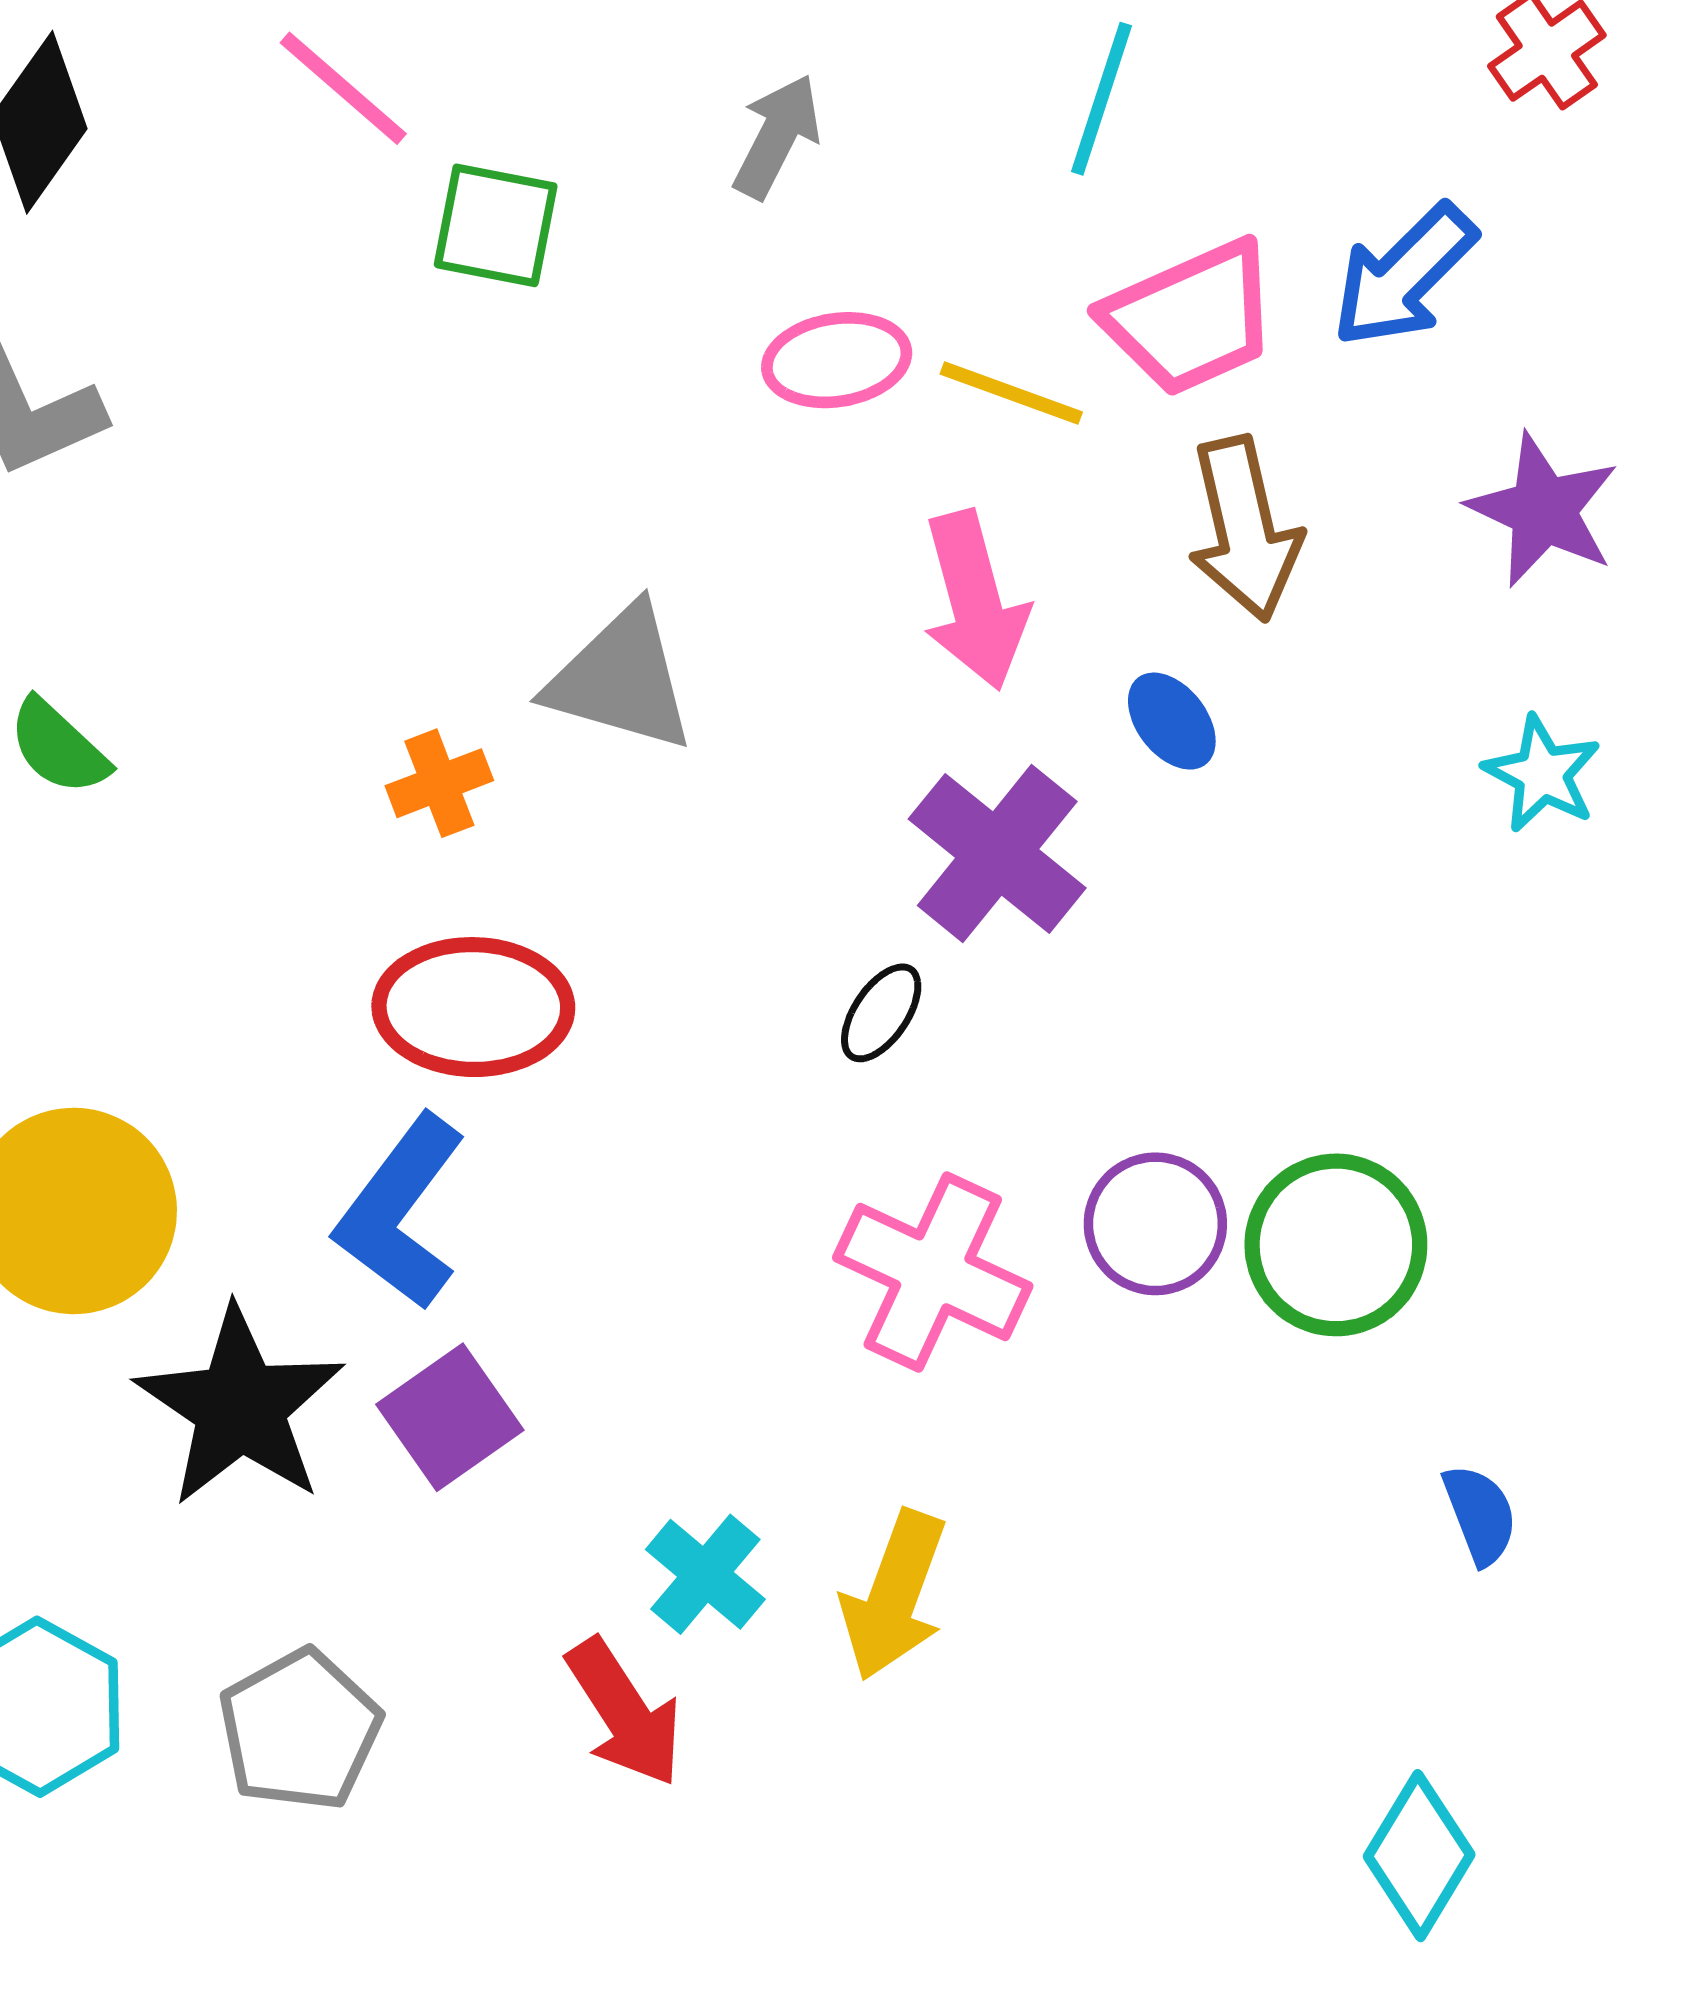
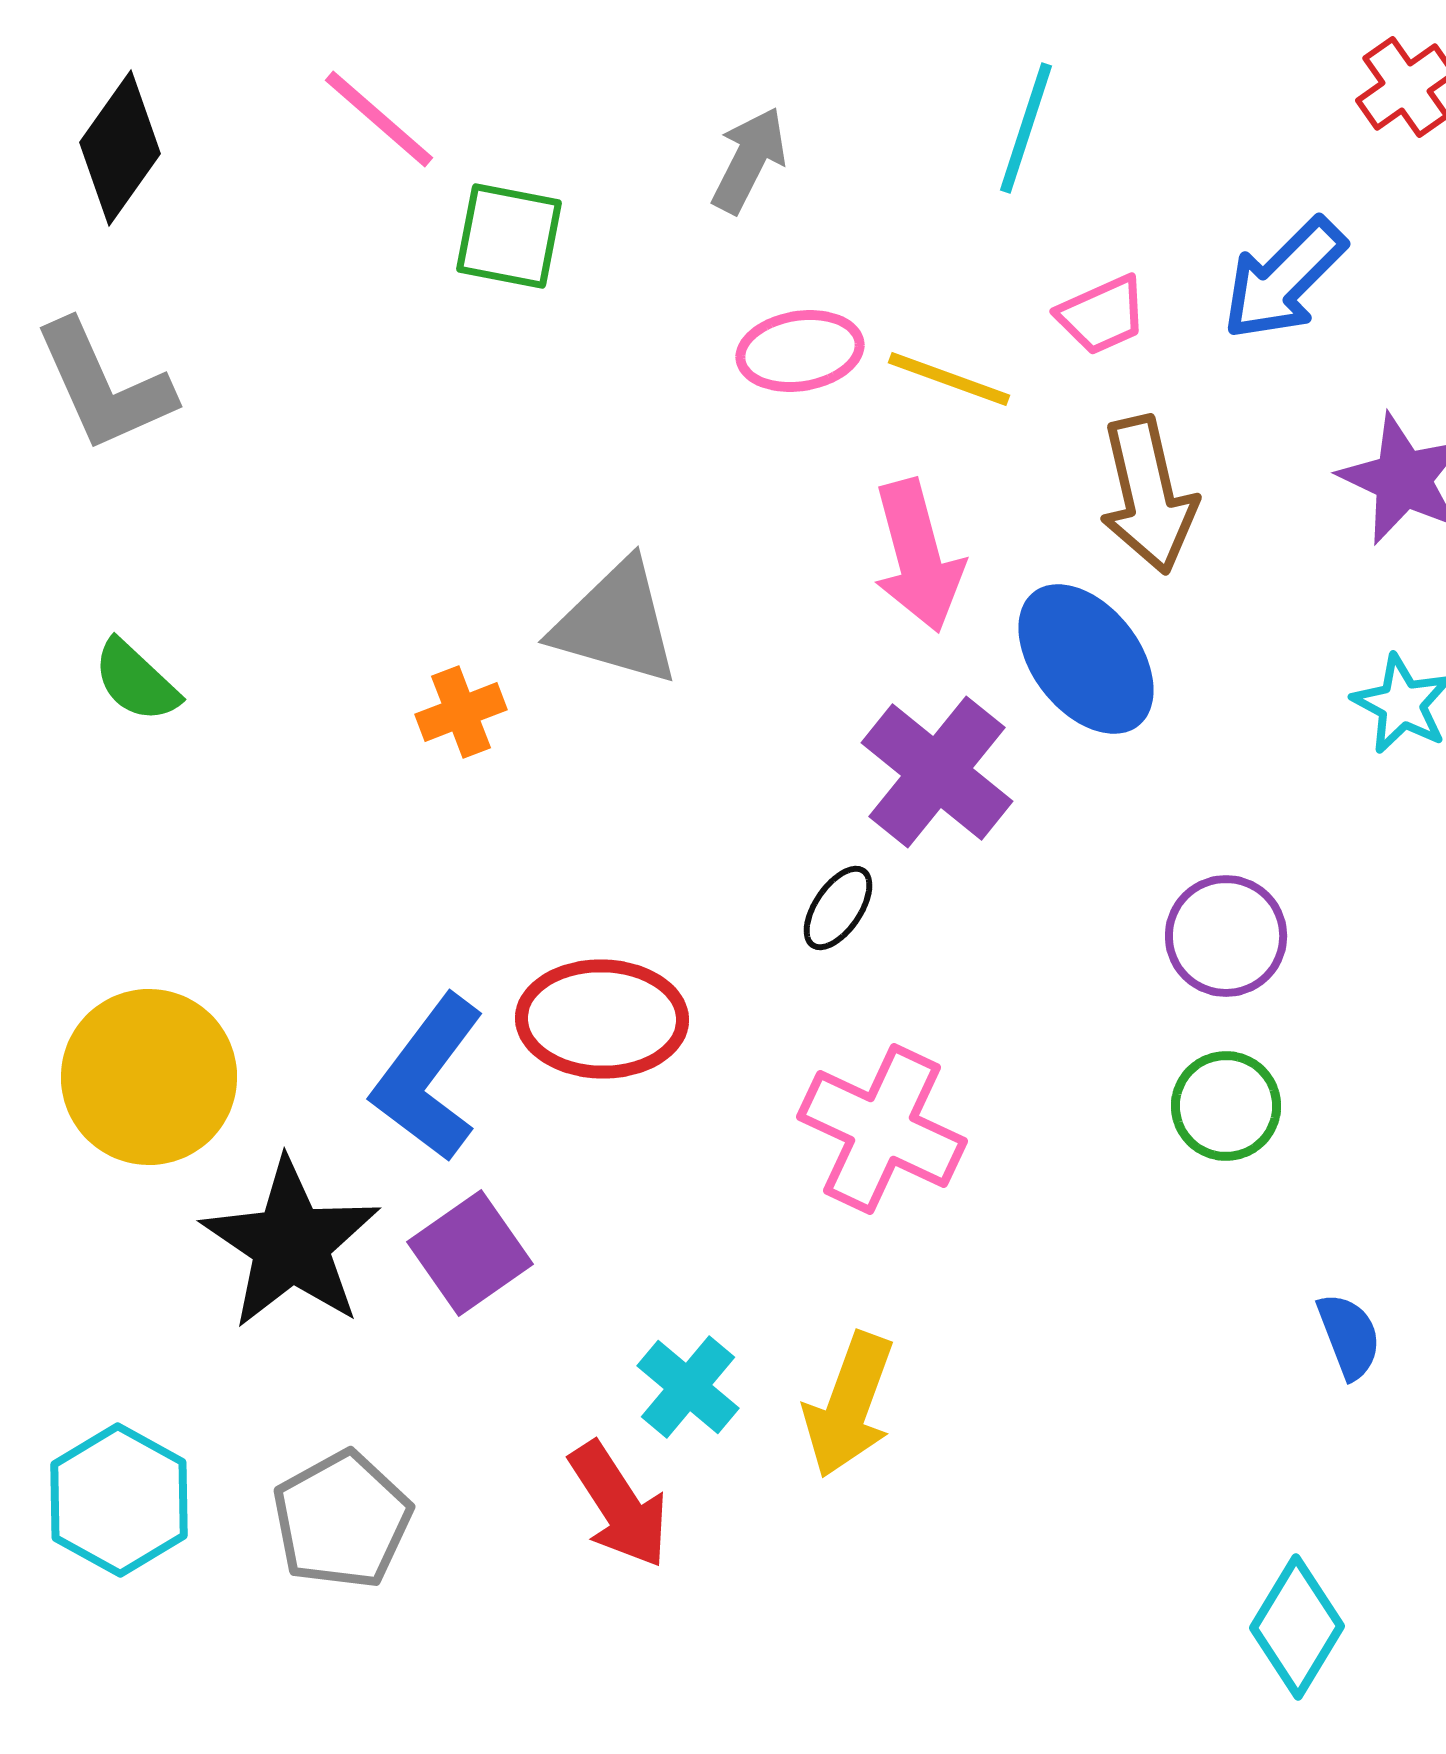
pink trapezoid: (1191, 318) -> (1102, 315), size x0.6
blue ellipse: (1172, 721) -> (1086, 659), size x1.8
red ellipse: (473, 1007) -> (602, 1019), moved
purple circle: (1155, 1224) -> (1226, 936), moved
green circle: (1336, 1245) -> (1226, 1106), size x0.7

